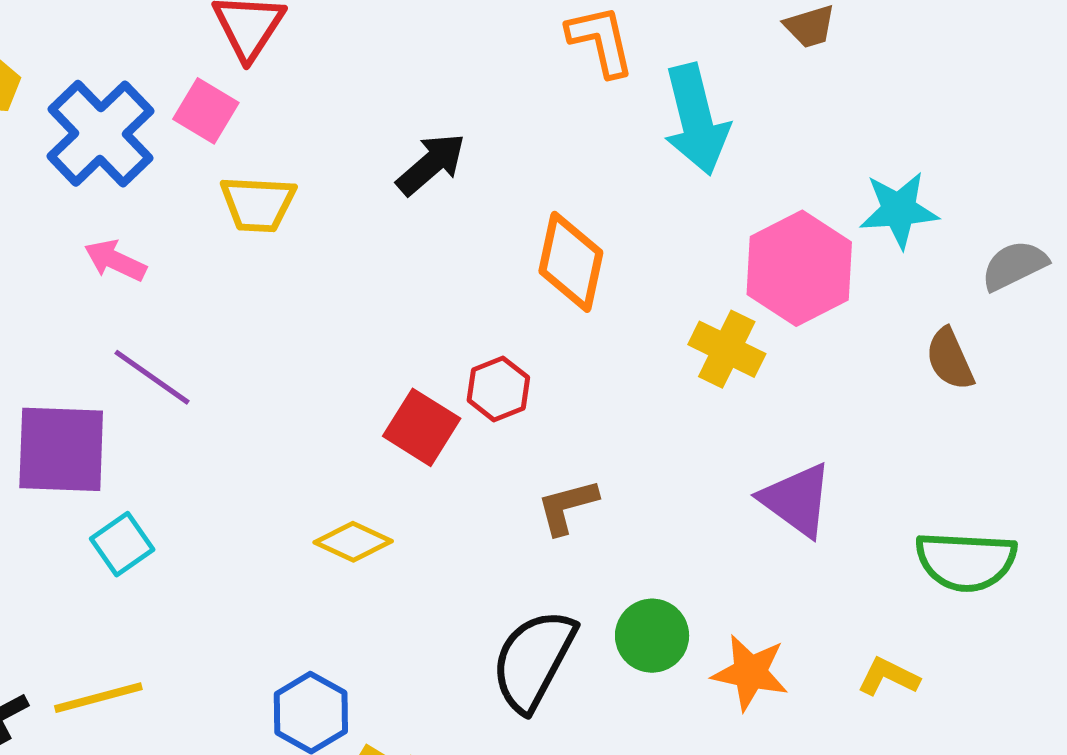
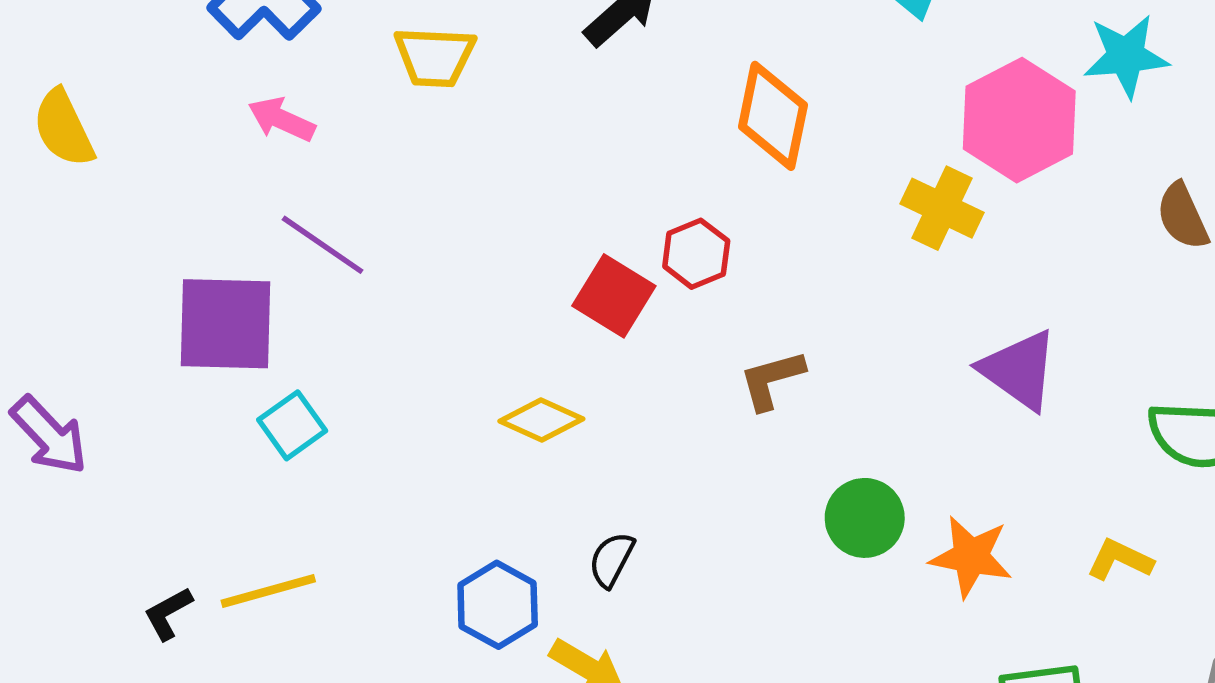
black semicircle: (533, 660) -> (611, 560), moved, size x0.5

